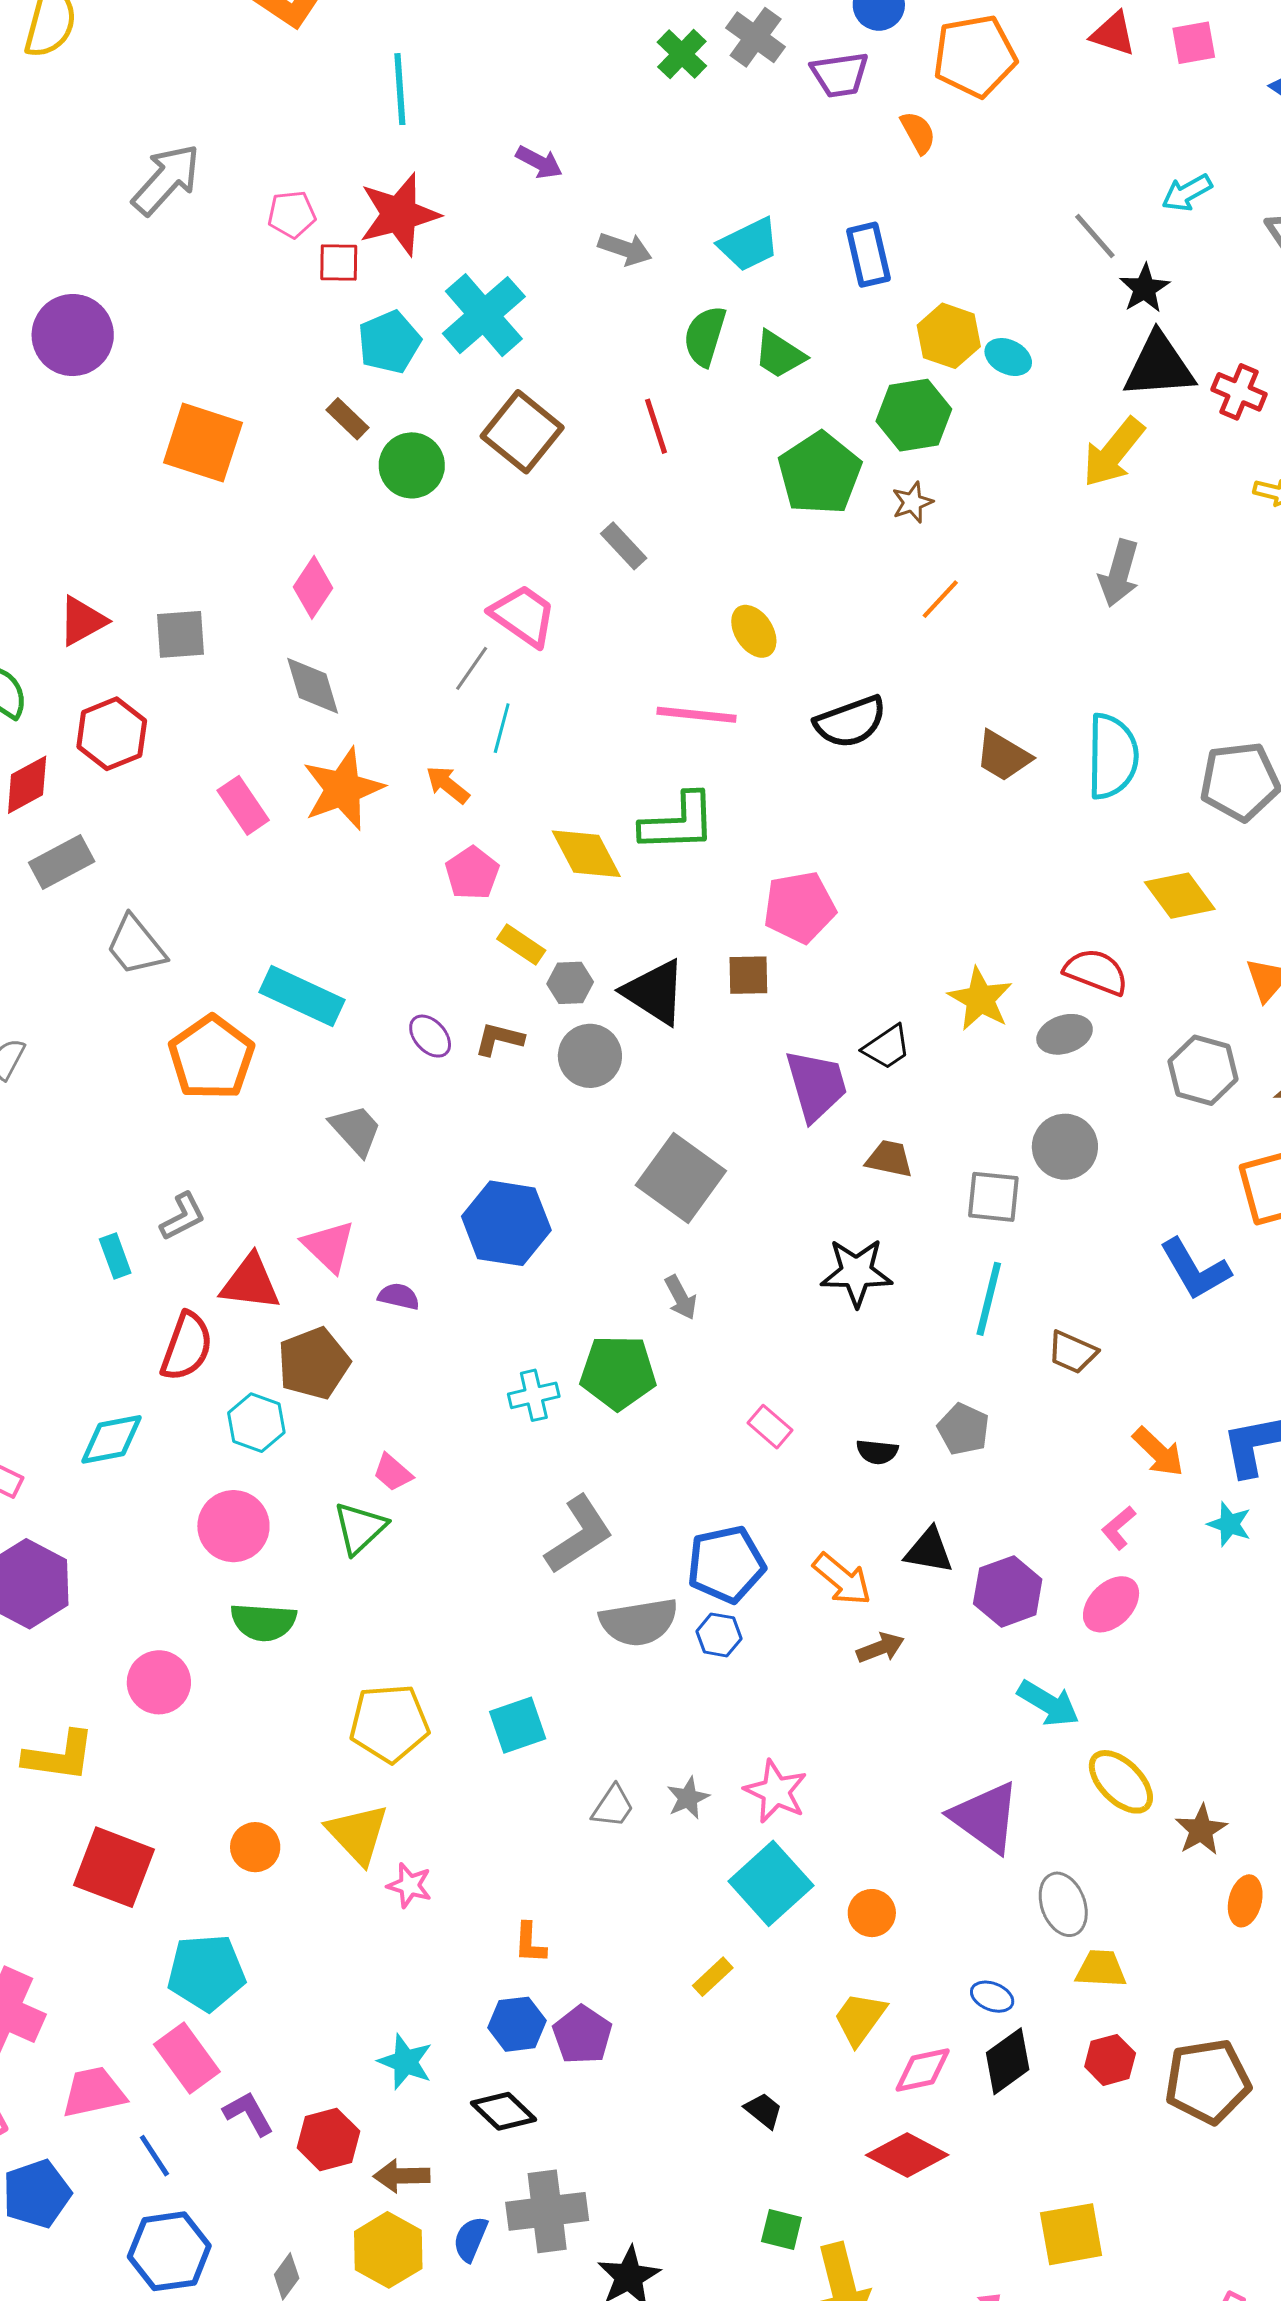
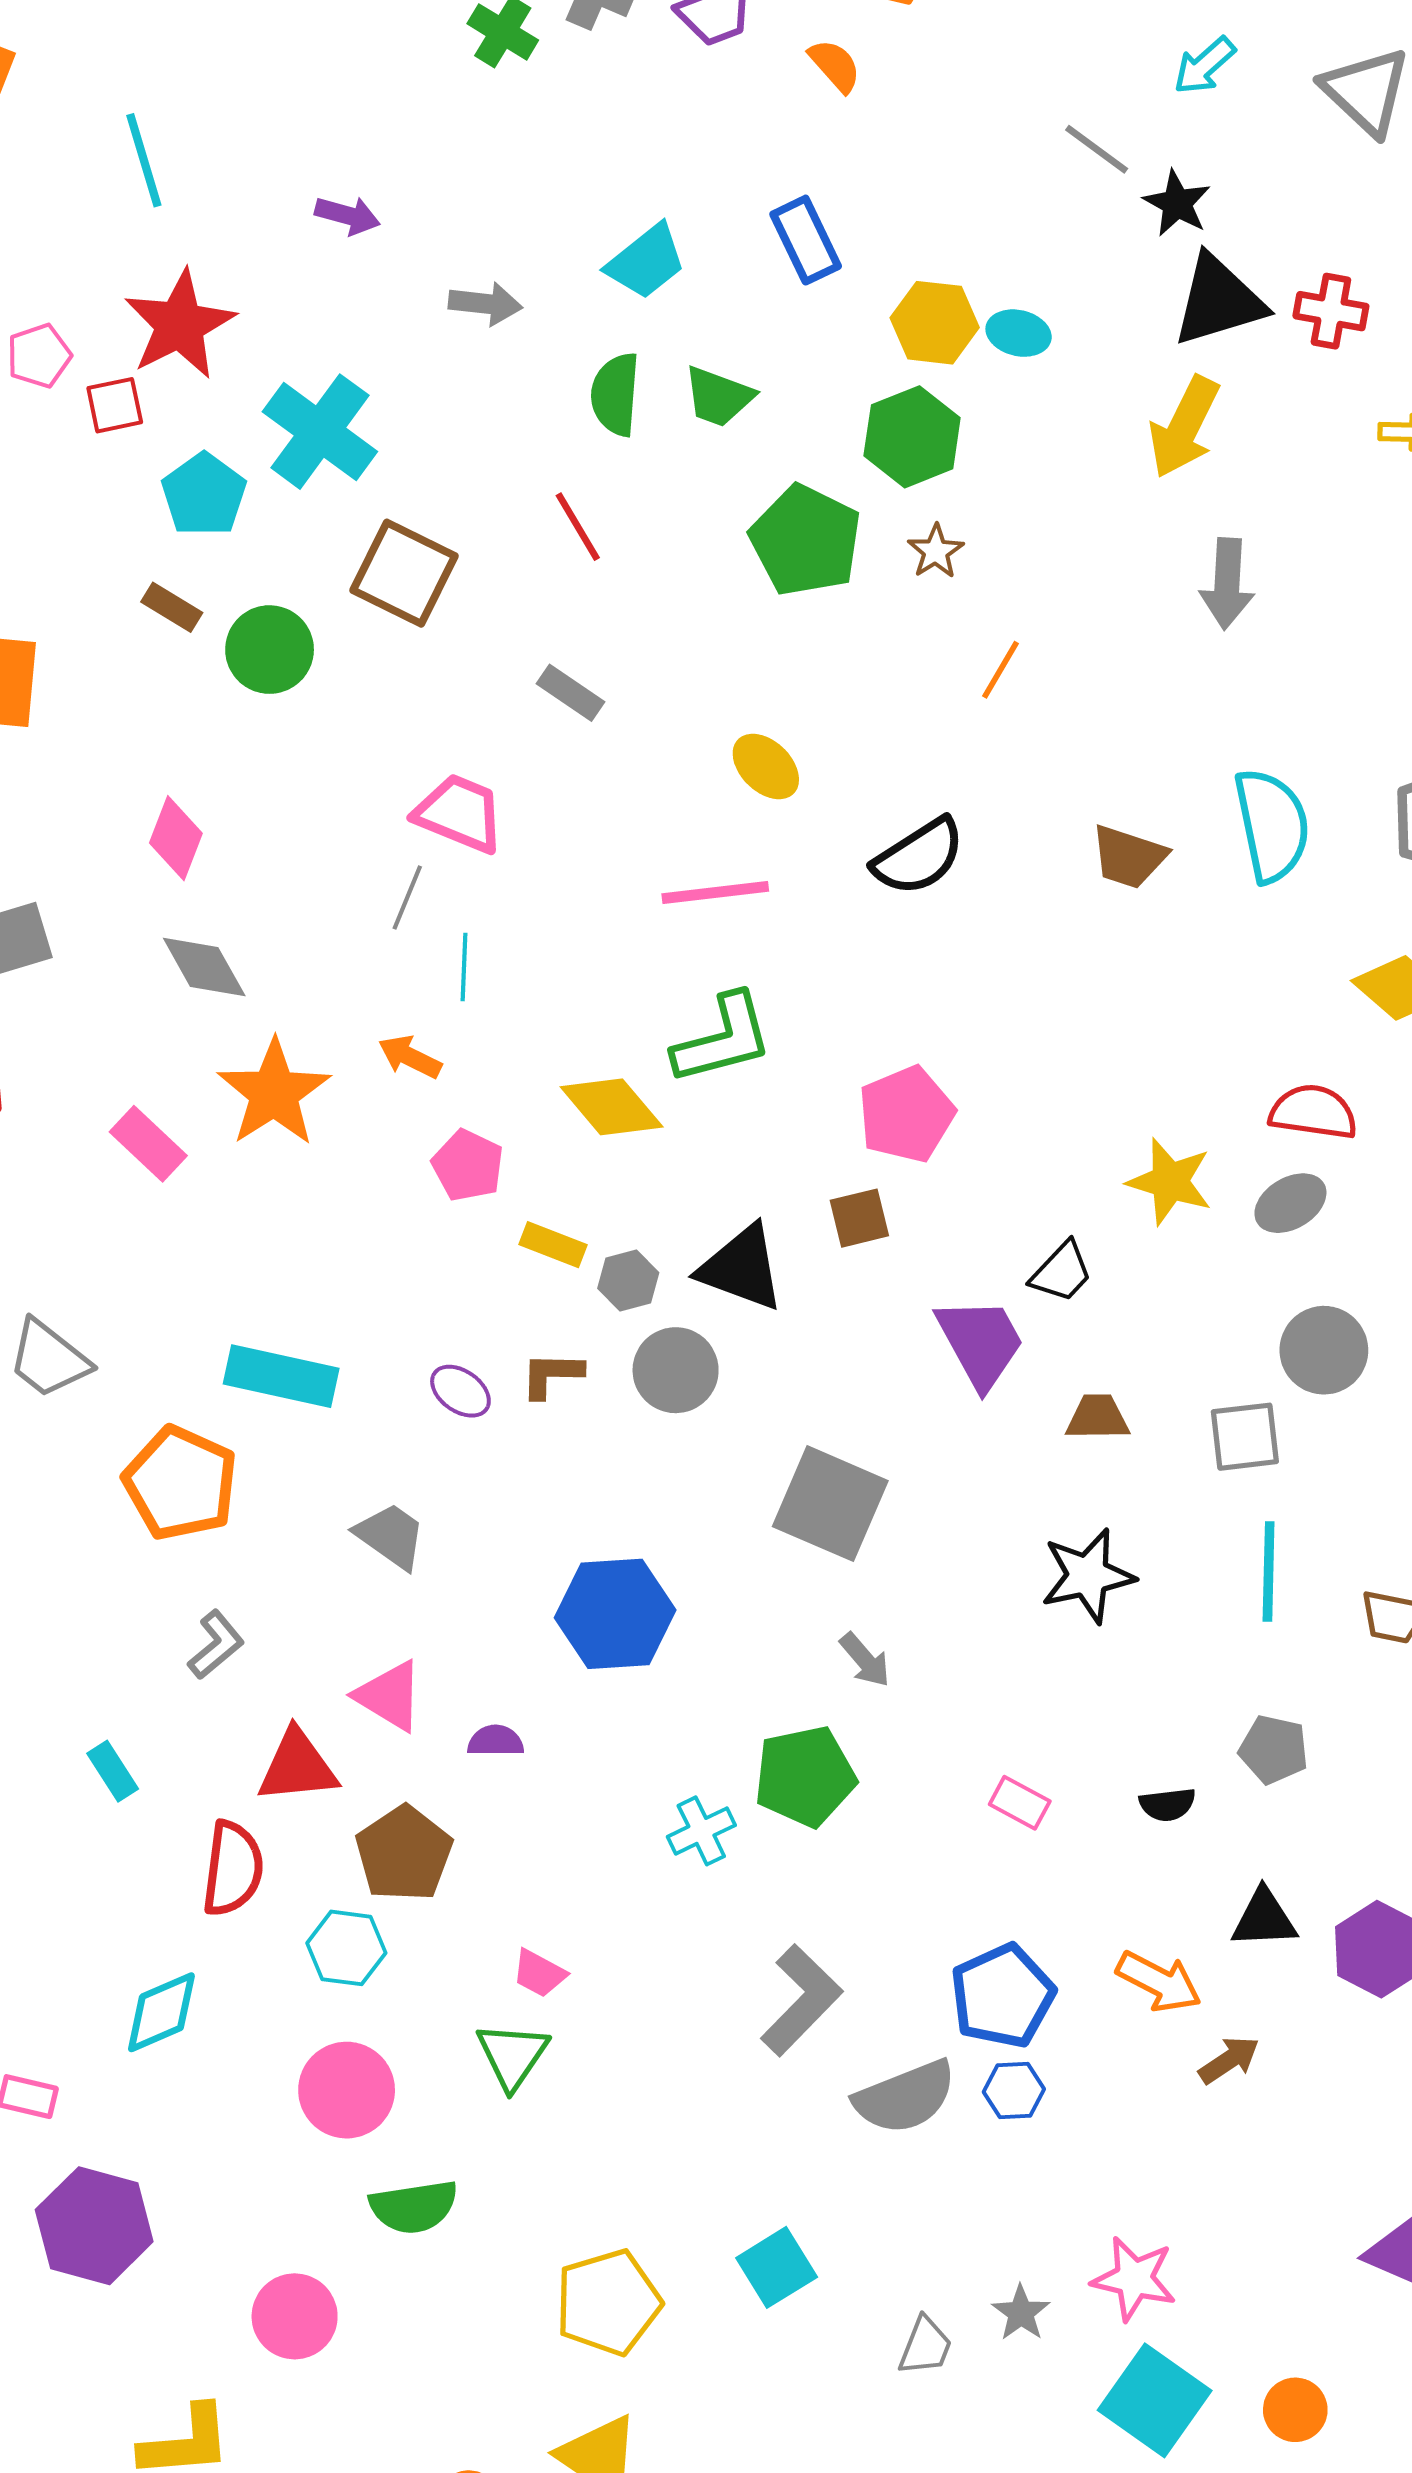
gray L-shape: (183, 1217) -> (216, 1645), moved

